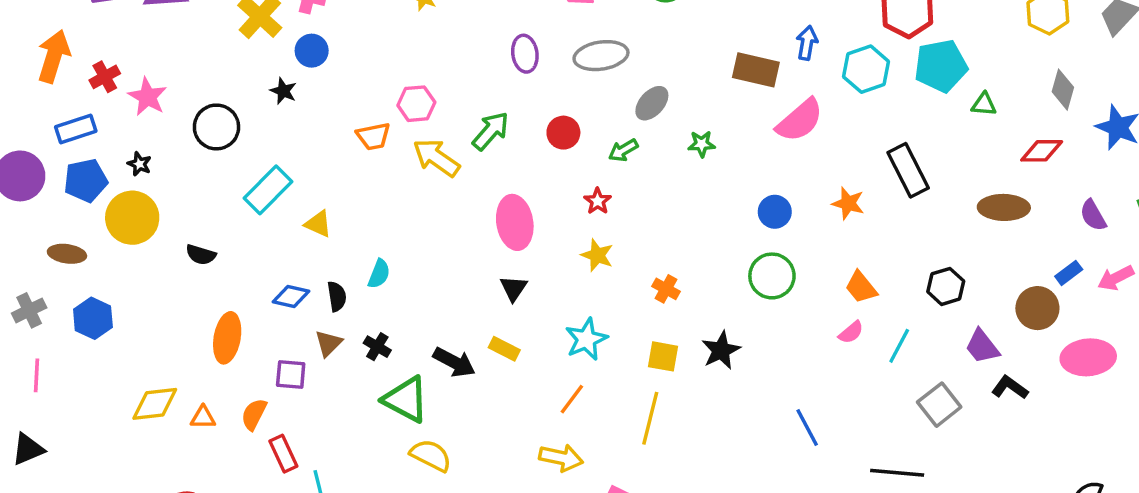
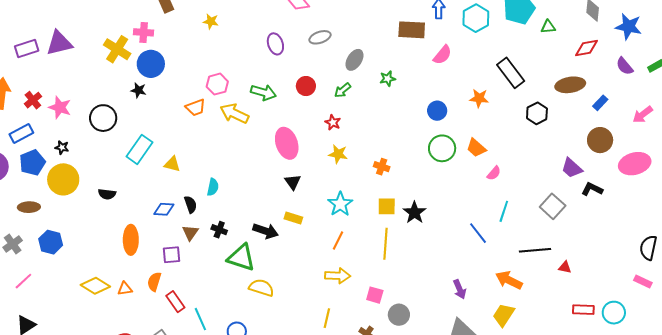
blue circle: (312, 51) -> (151, 64), size x1.4
gray ellipse: (601, 56) -> (320, 37), size x0.7
pink semicircle: (800, 120) -> (442, 55), size x0.7
green arrow: (491, 131) -> (263, 92), turned 75
purple semicircle: (1093, 215) -> (625, 66), moved
blue rectangle: (1069, 273) -> (600, 103), moved
black hexagon: (946, 286) -> (537, 113), moved
orange trapezoid: (861, 287) -> (476, 148), moved
cyan line: (899, 346) -> (504, 211), moved
black star: (721, 350) -> (414, 213), moved
pink line: (36, 375) -> (23, 281), turned 54
yellow diamond: (155, 404) -> (95, 286), turned 48

